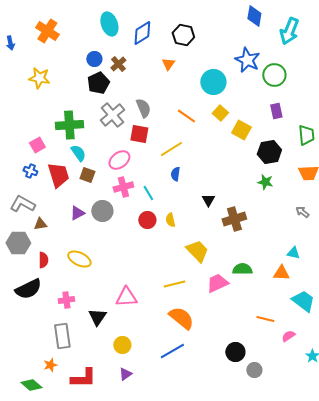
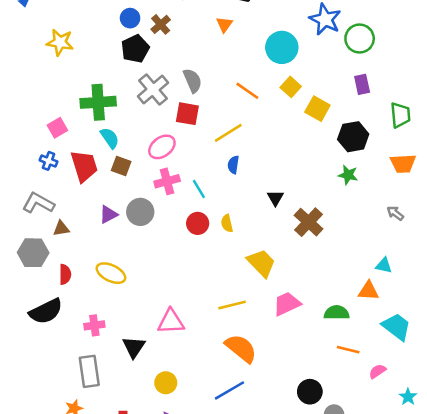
brown cross: (234, 219) -> (309, 222), turned -30
green semicircle: (242, 269) -> (337, 313), moved

